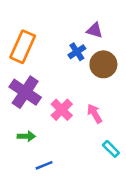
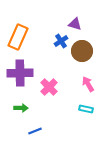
purple cross: (25, 92) -> (20, 73), turned -35
pink arrow: (95, 114) -> (88, 84), moved
cyan rectangle: (111, 149) -> (86, 109), moved, turned -32

